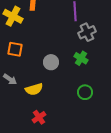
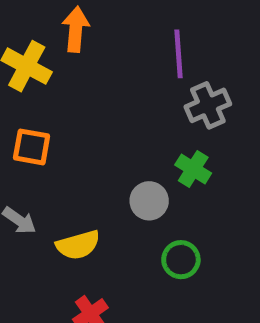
gray circle: (51, 62) -> (149, 201), moved
green circle: (85, 92) -> (181, 260), moved

